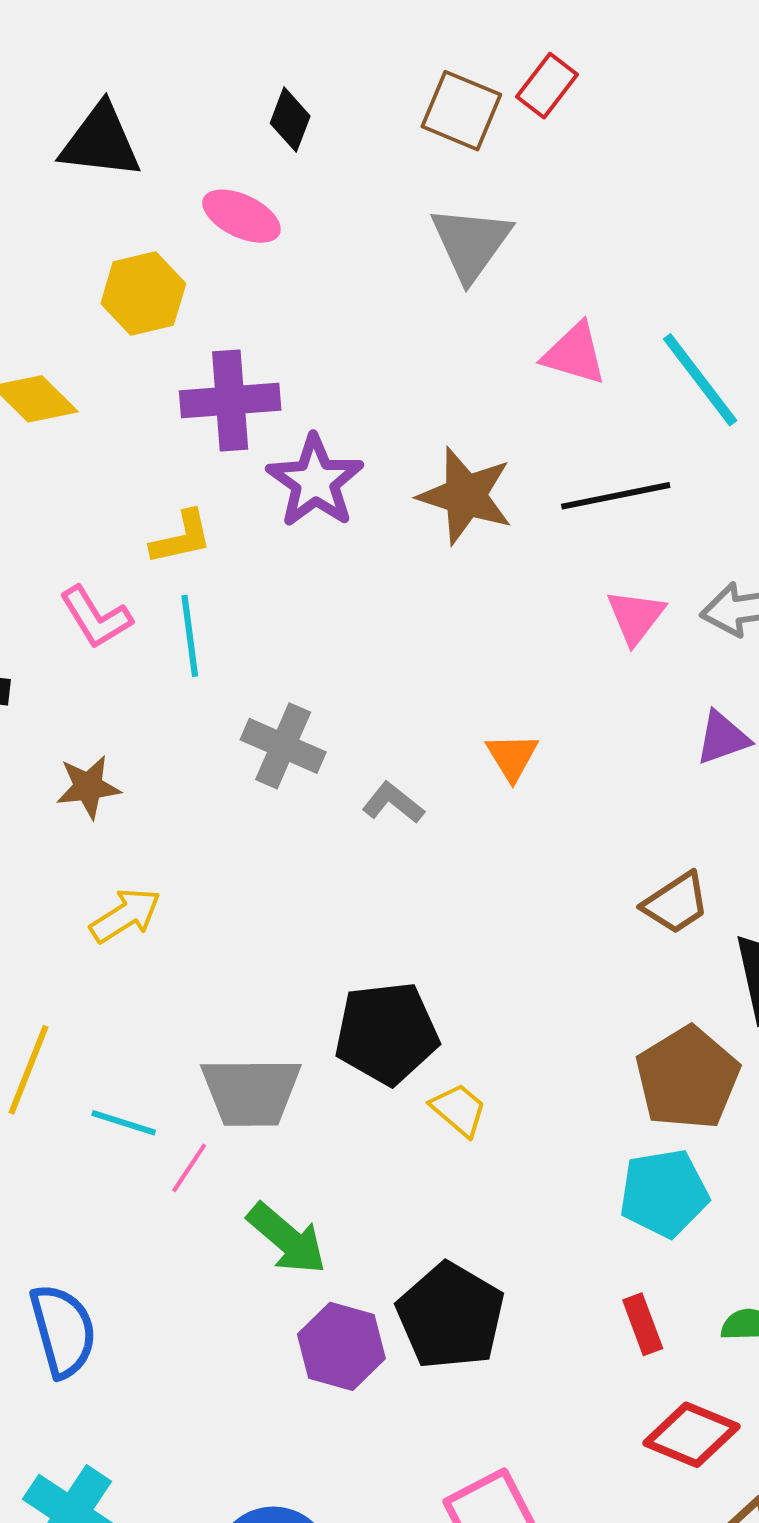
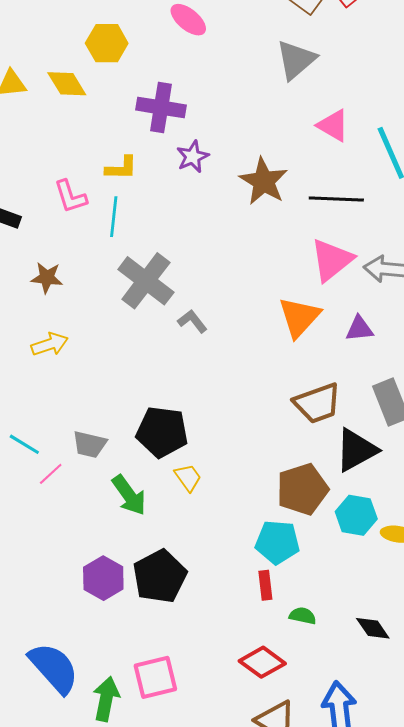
yellow hexagon: (143, 294) -> (107, 43), moved
purple star: (315, 481) -> (193, 157), size x0.7
pink triangle: (636, 617) -> (332, 260), size x1.5
gray cross: (283, 746) -> (146, 281), size x1.4
orange triangle: (512, 757) -> (299, 317), moved, size x1.6
brown trapezoid: (676, 903) -> (317, 403), size x1.4
gray trapezoid: (251, 1092) -> (90, 444), size x0.7
green arrow: (287, 1239) -> (129, 495), moved
red rectangle: (643, 1324) -> (265, 585), moved

